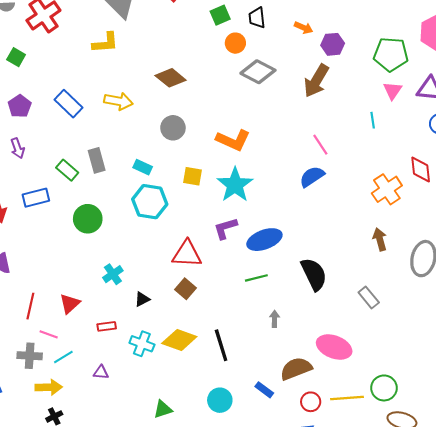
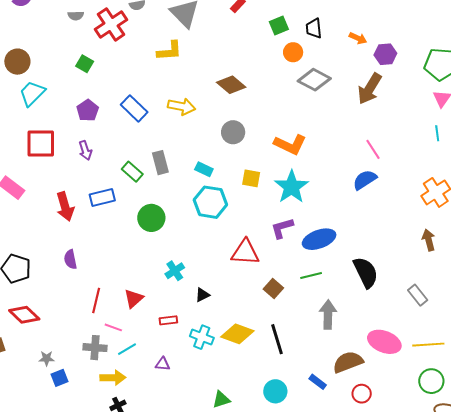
cyan line: (373, 120) -> (437, 133), moved
brown square: (185, 289) -> (273, 289), moved
gray arrow: (275, 319) -> (328, 315), size x1.8
yellow line: (347, 398) -> (428, 345), moved

